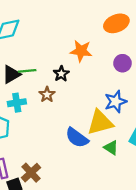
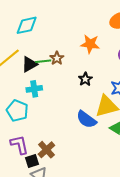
black star: (61, 74) -> (85, 79), moved
brown star: (47, 95) -> (57, 58), moved

